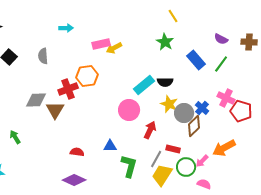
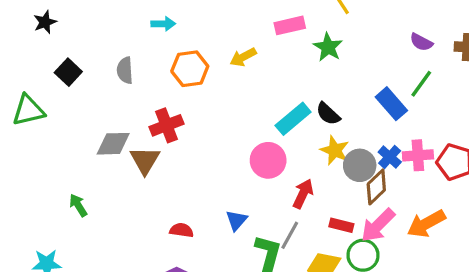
pink rectangle: (101, 44) -> (290, 25), moved
blue rectangle: (196, 60) -> (391, 104), moved
orange hexagon: (87, 76) -> (190, 69), moved
black semicircle: (165, 82) -> (328, 114), turned 42
pink cross: (226, 98) -> (418, 155), moved, turned -30
blue triangle: (110, 146) -> (236, 220), turned -48
gray line: (156, 159) -> (290, 235), moved
pink arrow: (202, 161) -> (378, 225), moved, size x1.6

